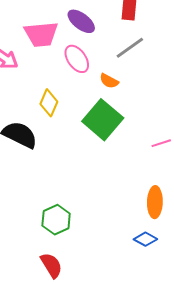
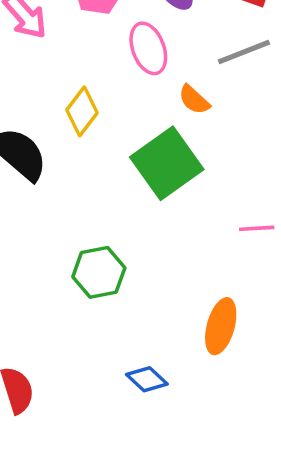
green hexagon: (56, 220) -> (99, 272), moved
blue diamond: (145, 239) -> (147, 379), moved

